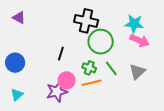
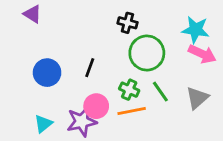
black cross: (86, 21) -> (127, 23), size x0.6
blue circle: (15, 63) -> (47, 73), moved
cyan triangle: (17, 95) -> (43, 124), moved

